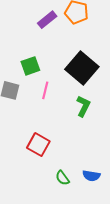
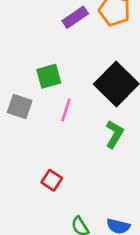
red square: (38, 145) -> (52, 180), size x0.7

